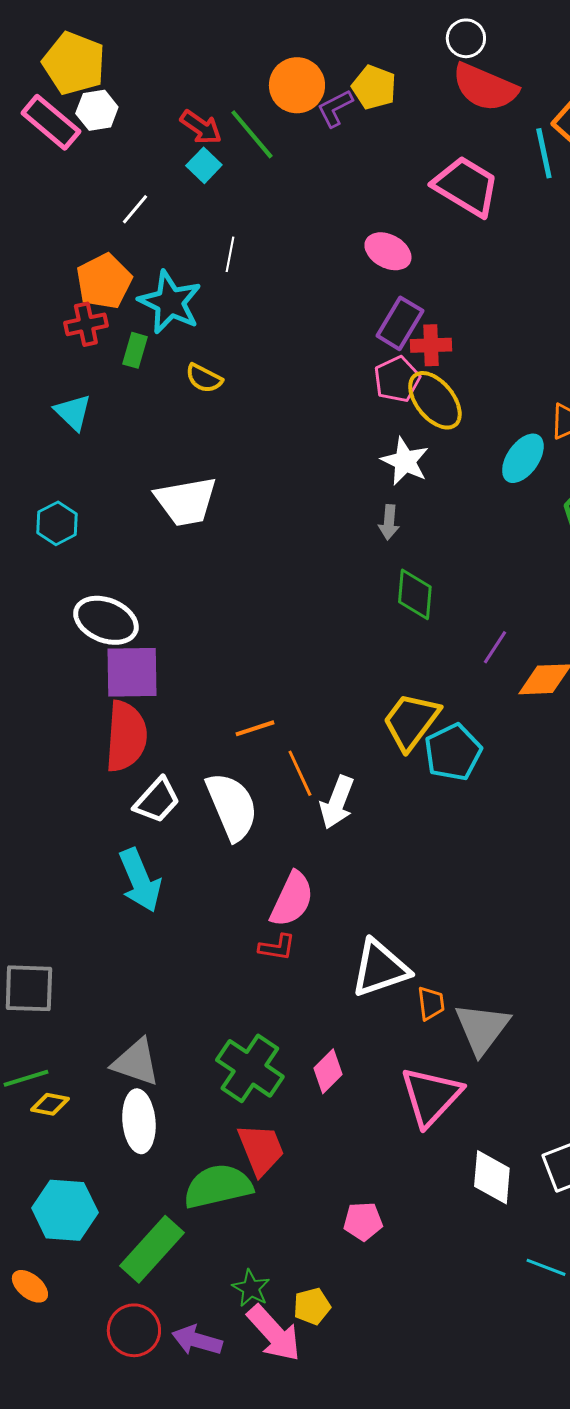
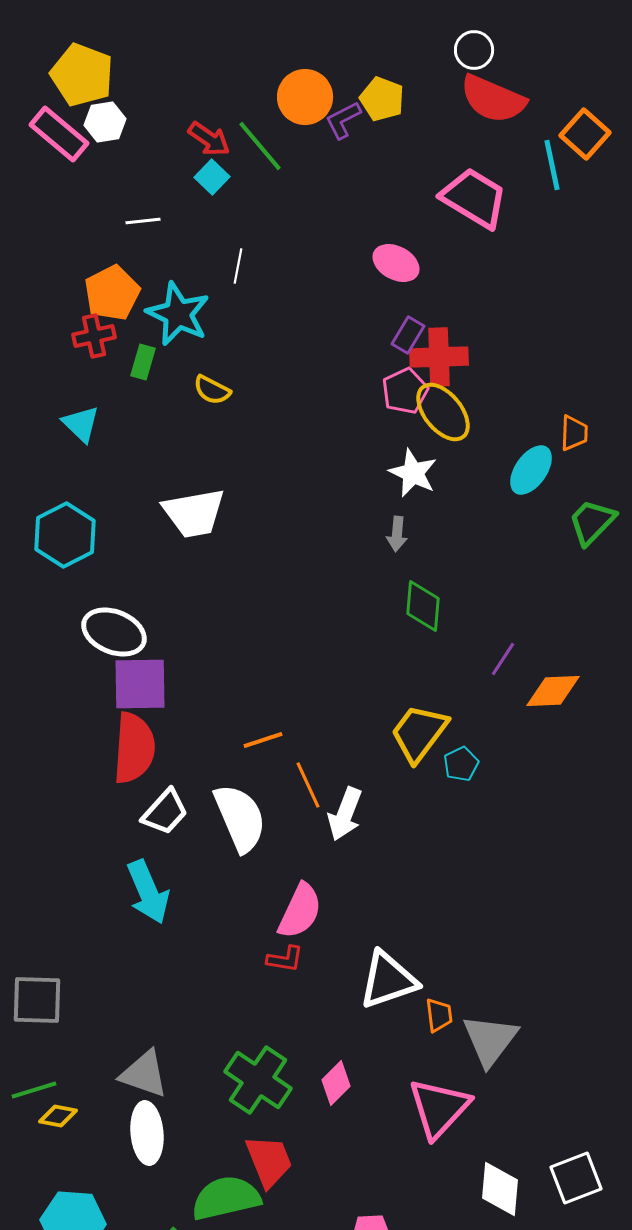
white line: (135, 209) -> (143, 221), turned 44
purple rectangle: (400, 323) -> (408, 335), size x0.7
red cross: (431, 345) -> (439, 357), size x1.4
cyan hexagon: (57, 523) -> (65, 535), size x1.5
cyan pentagon: (453, 752) -> (461, 764), size x0.6

